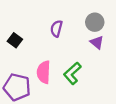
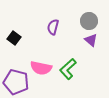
pink semicircle: (44, 72) -> (41, 68), turned -80

